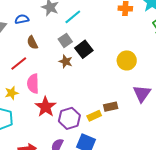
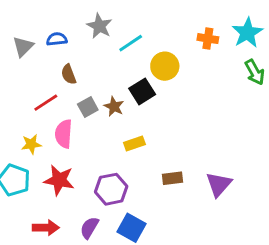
gray square: (65, 40) -> (88, 107), moved
yellow circle: (127, 60) -> (165, 66), moved
purple triangle: (142, 94) -> (219, 184), moved
red star: (46, 107) -> (59, 180), moved, turned -30
yellow rectangle: (94, 116) -> (134, 144), moved

